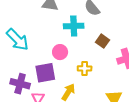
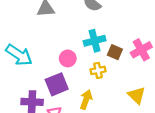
cyan cross: (74, 26) -> (95, 41), moved
brown square: (103, 41) -> (115, 52), moved

